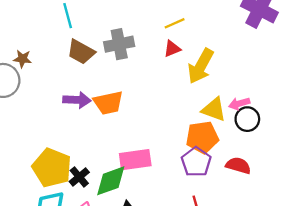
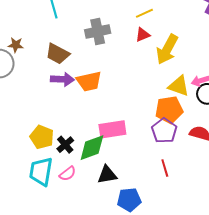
brown trapezoid: (81, 52) -> (58, 54), moved
yellow pentagon: (52, 168) -> (42, 137), size x0.7

